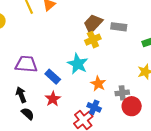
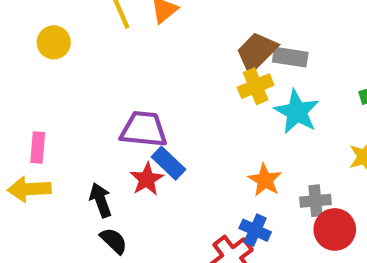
gray rectangle: (119, 27) -> (290, 57), moved
purple trapezoid: (26, 64) -> (144, 129), moved
cyan star: (78, 64) -> (297, 112), moved
red star: (53, 99) -> (147, 179), moved

